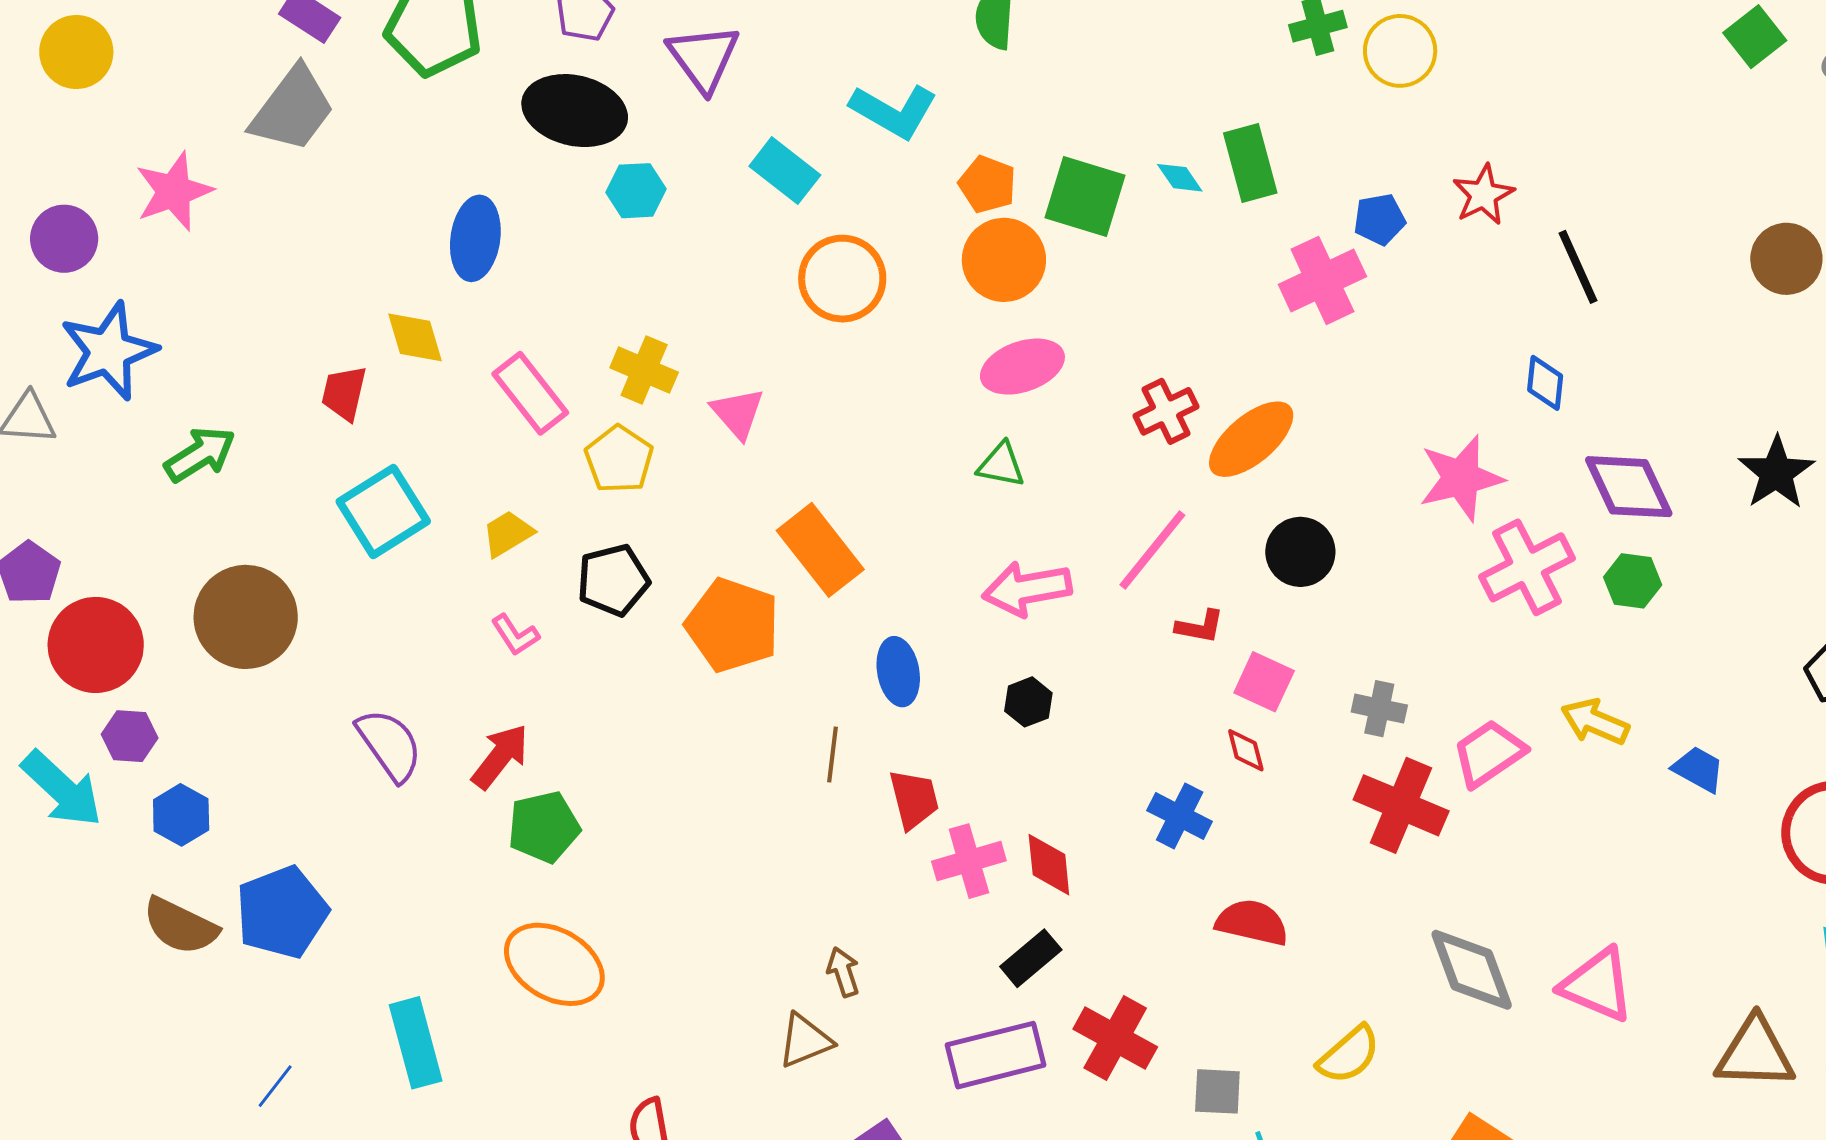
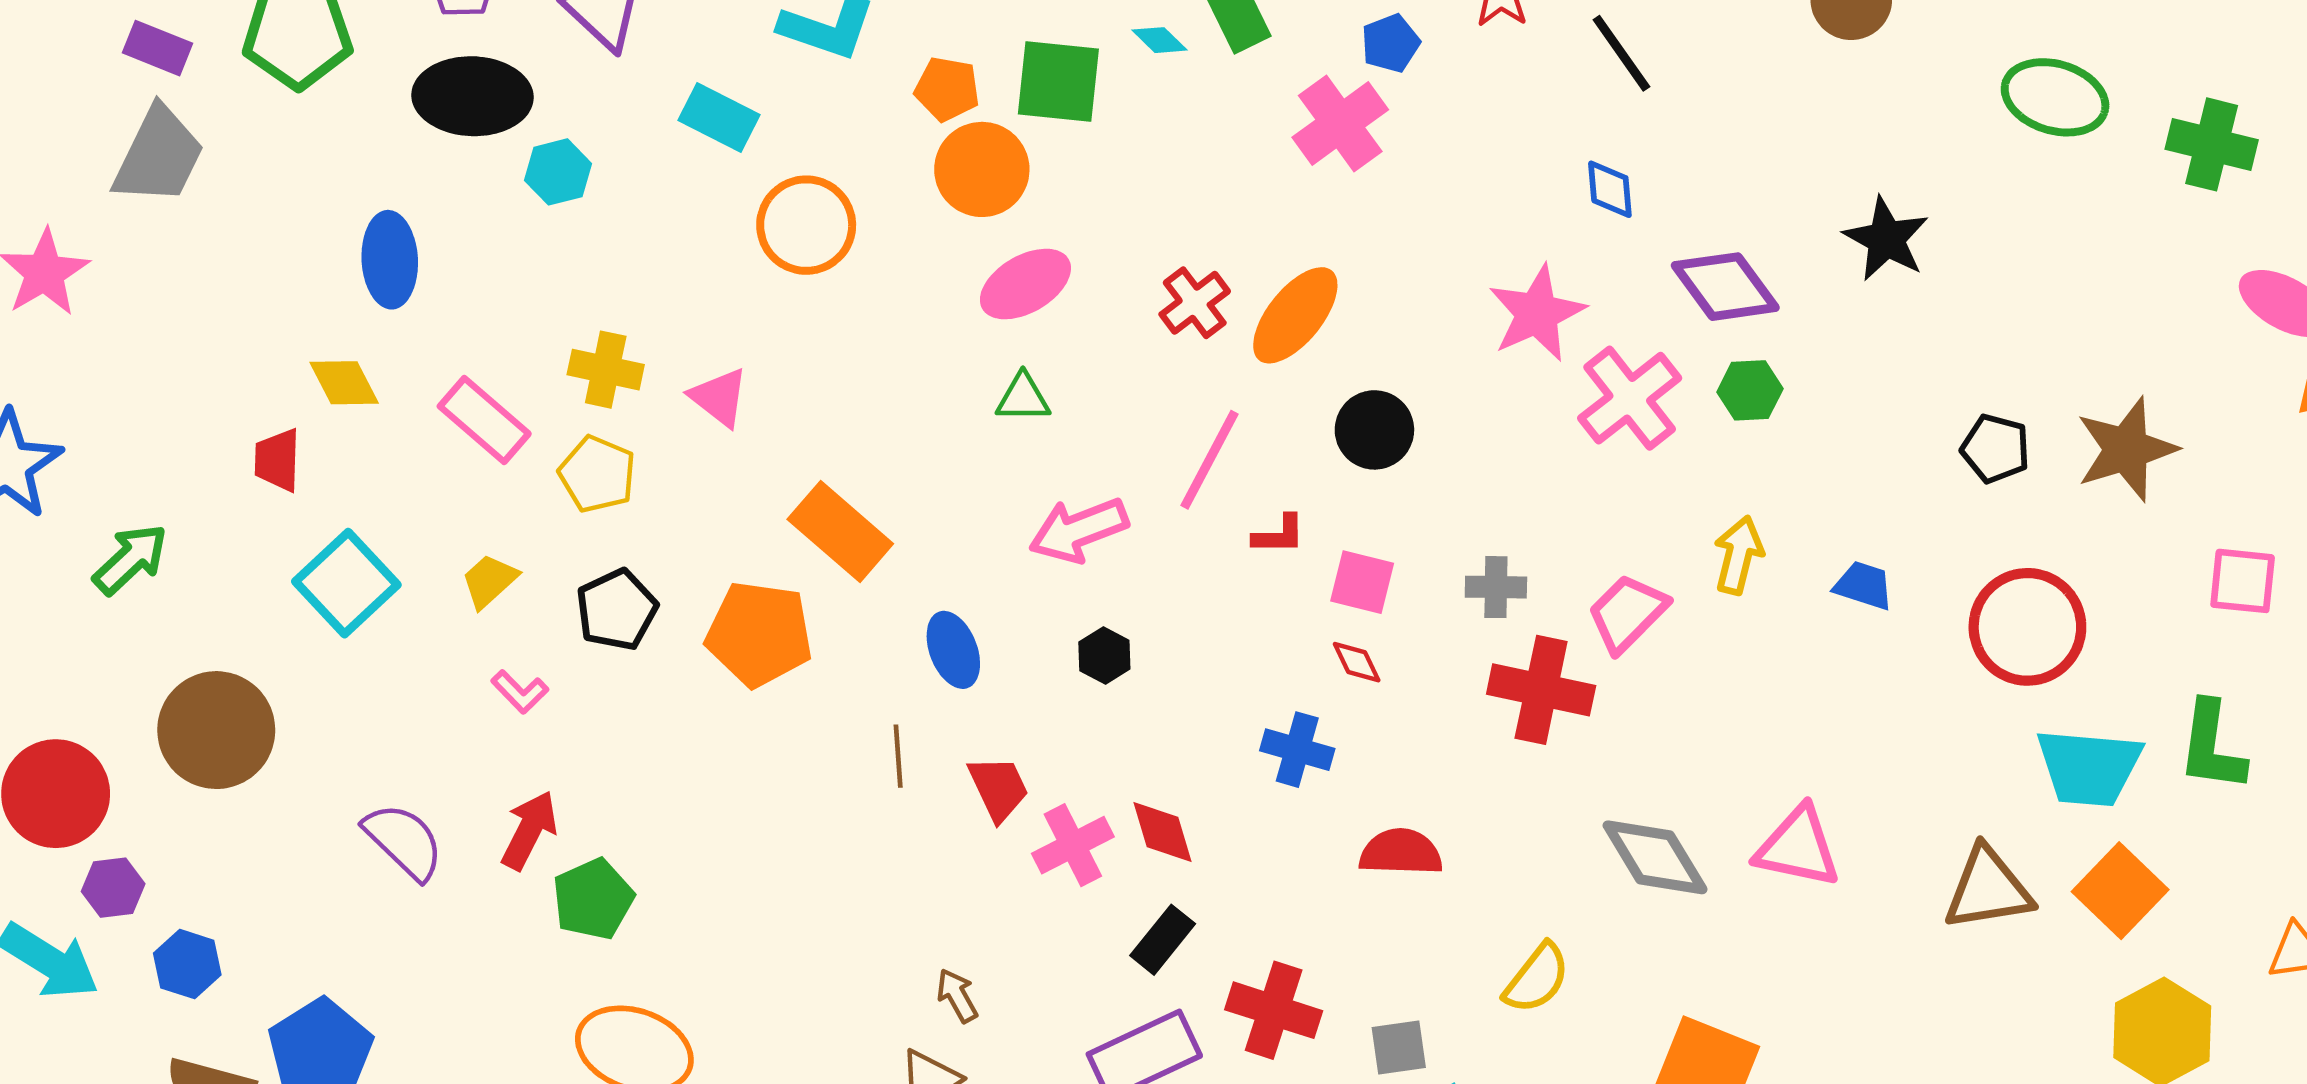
yellow arrow: (1595, 722) -> (1738, 555), turned 92

